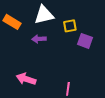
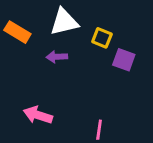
yellow square: (70, 26) -> (102, 38), turned 32

